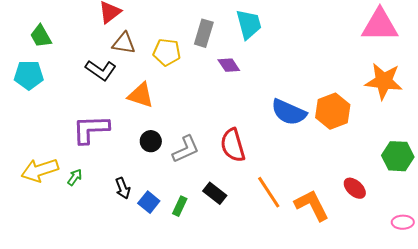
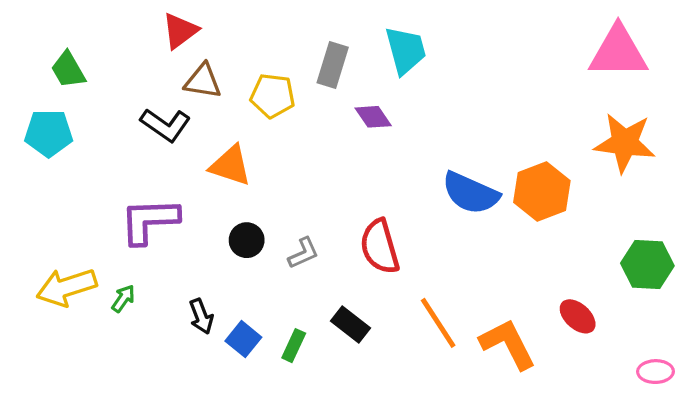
gray L-shape: (186, 149) -> (303, 253), size x0.7

